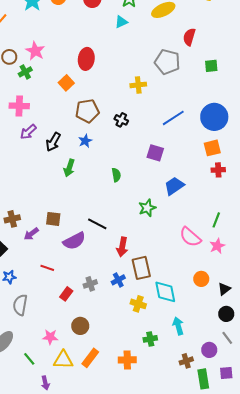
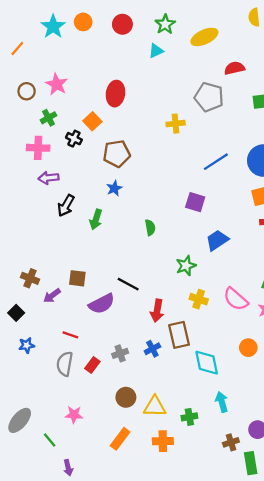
red semicircle: (189, 37) -> (234, 68), turned 60
green cross: (25, 72) -> (49, 118), moved
black cross: (121, 120) -> (74, 139), moved
purple arrow: (28, 132) -> (49, 178), turned 36
black arrow: (53, 142) -> (66, 206), moved
brown cross: (12, 219) -> (30, 278), turned 35
yellow cross: (138, 304) -> (199, 299), moved
gray semicircle: (20, 305) -> (65, 364), moved
brown circle: (80, 326) -> (126, 397), moved
yellow triangle: (63, 360) -> (155, 407), moved

